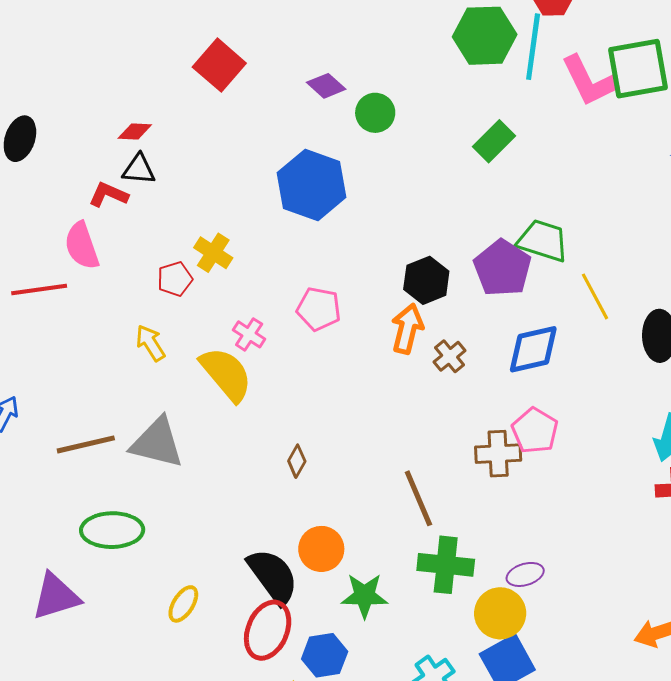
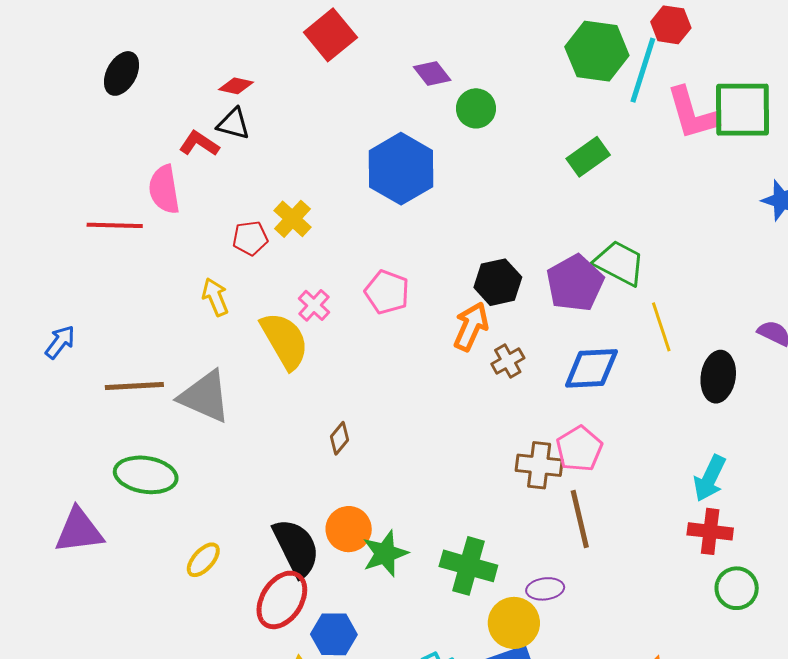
brown line: (418, 498) -> (580, 519), moved
green star: (364, 596) -> (385, 553), moved, turned -30

